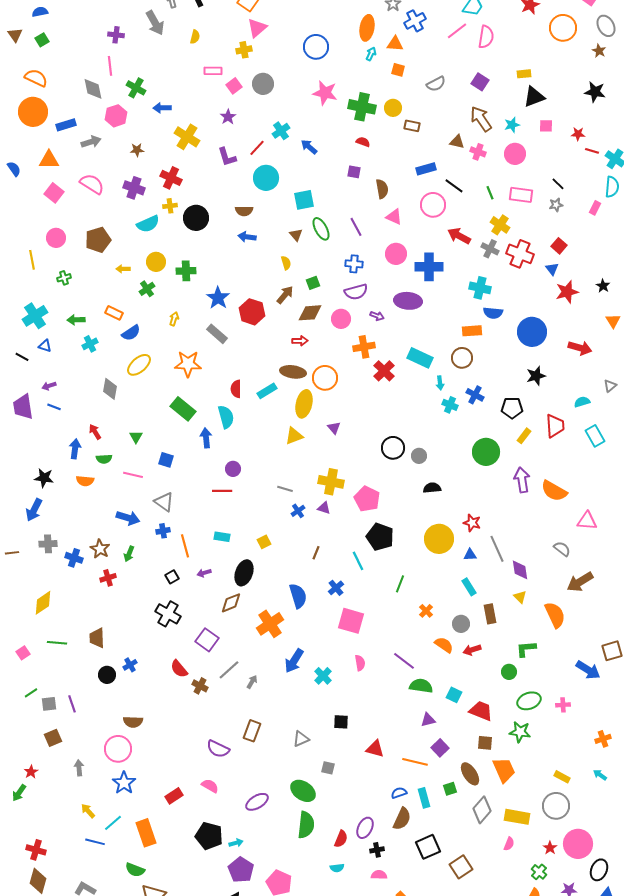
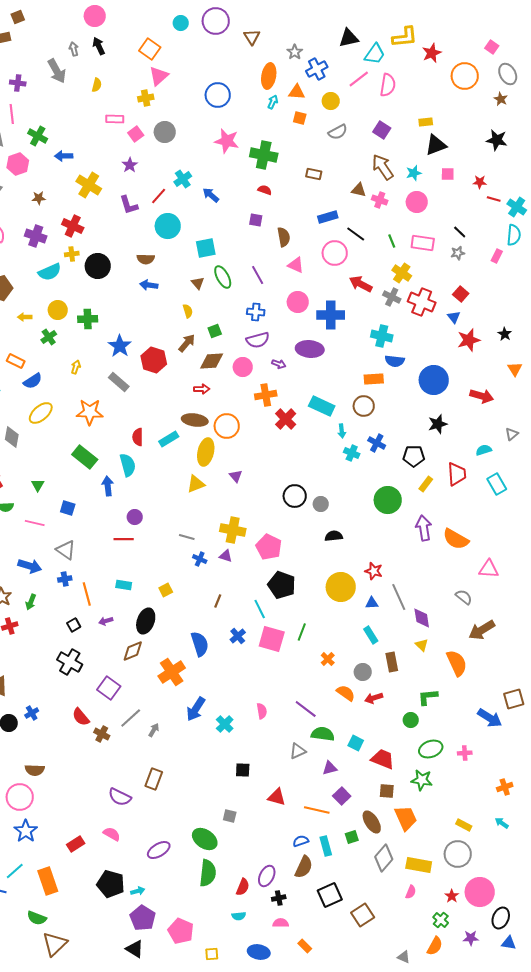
yellow circle: (393, 108) -> (331, 101), moved
blue cross: (298, 511) -> (200, 559), turned -32
pink square: (351, 621) -> (272, 639), moved
gray triangle: (301, 739) -> (298, 751), moved

